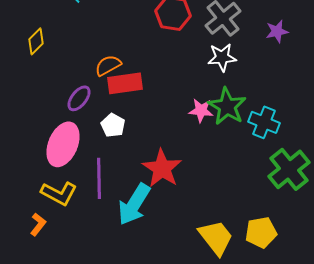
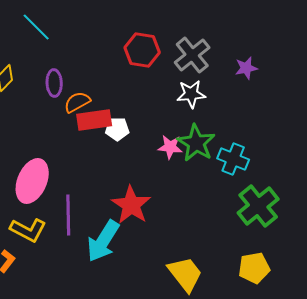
purple ellipse: (79, 98) -> (54, 83), moved, turned -40
white pentagon: (113, 125) -> (117, 129), moved, turned -30
yellow pentagon: (261, 232) -> (254, 268), moved

